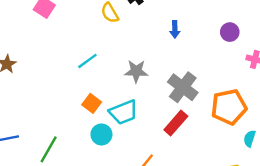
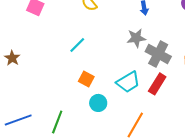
gray star: (136, 71) -> (136, 38), moved
cyan trapezoid: (123, 112) -> (128, 82), moved

